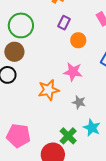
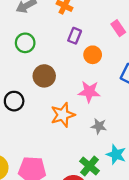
green circle: (21, 25) -> (25, 43), size x0.7
brown circle: (14, 52) -> (44, 76), moved

